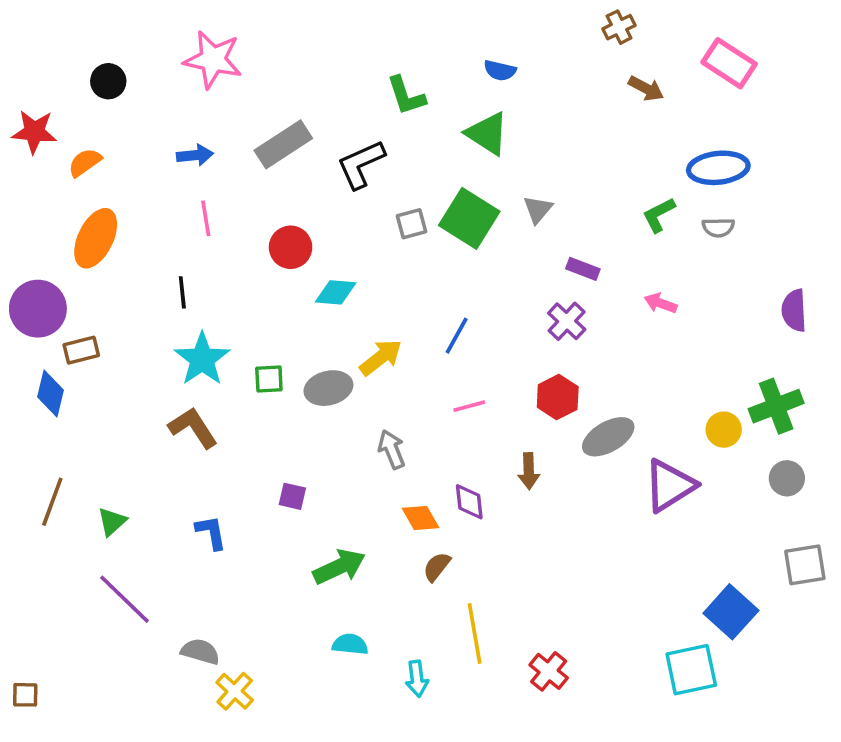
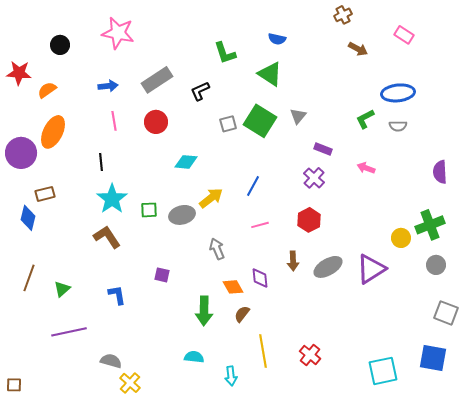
pink rectangle: (729, 63) -> (404, 35), size x0.7
black L-shape: (361, 164) -> (200, 91), size x0.7
red circle: (291, 247) -> (156, 122), moved
purple circle: (38, 309) -> (21, 153), moved
gray ellipse: (608, 437) -> (328, 267), moved
gray square: (805, 565) -> (446, 313), turned 30
green arrow: (339, 567) -> (204, 311), moved, turned 116
purple line: (125, 599) -> (69, 332), turned -56
blue square: (731, 612) -> (433, 358), moved, turned -32
red cross: (549, 671) -> (310, 355), moved

